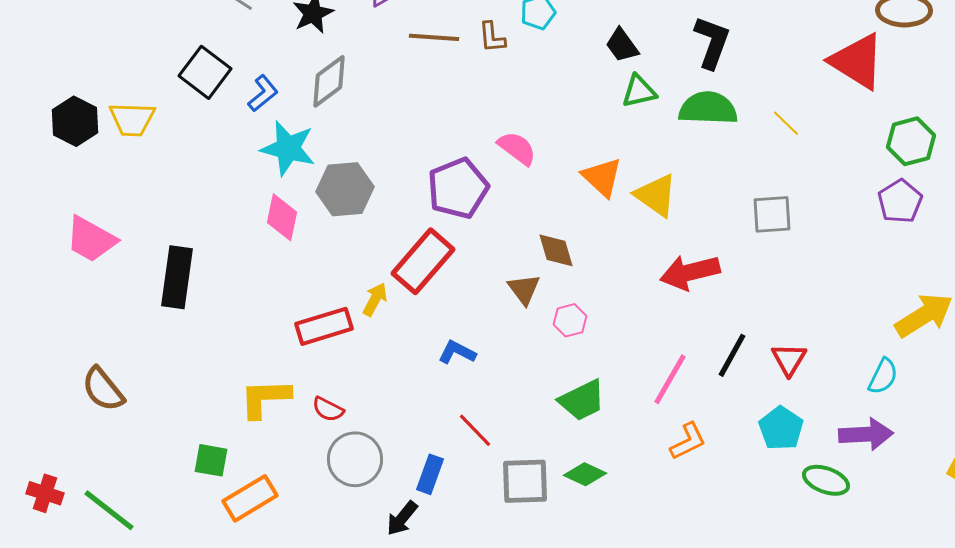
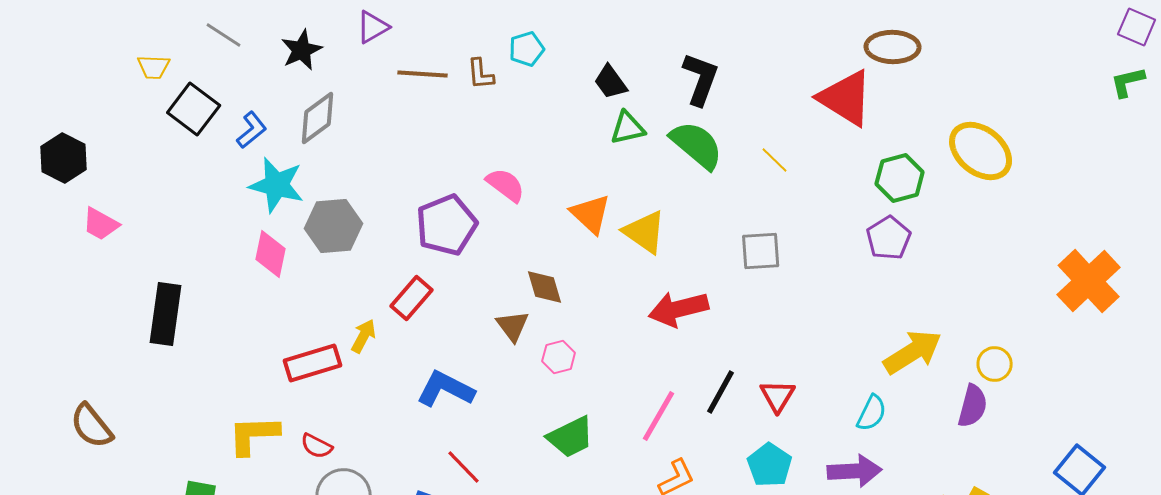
green semicircle: (708, 108) -> (697, 145), turned 38
yellow trapezoid: (132, 119) -> (154, 67), moved, size x0.7
pink trapezoid: (91, 239) -> (101, 224), moved, size x0.7
red rectangle: (423, 261) -> (412, 298), size x0.7
blue L-shape: (457, 352) -> (446, 389), size x1.5

